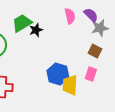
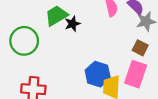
pink rectangle: (91, 74) -> (136, 74), size x1.6

